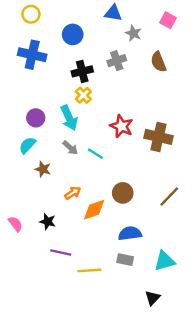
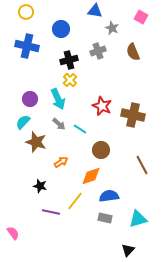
brown star: (43, 169) -> (36, 142), size x1.5
brown circle: (123, 193) -> (101, 150), moved
brown line: (169, 197) -> (142, 165), turned -72
orange diamond: (94, 210) -> (91, 176), moved
pink semicircle: (15, 224) -> (13, 233), moved
yellow line: (89, 270) -> (75, 201), moved, turned -48

